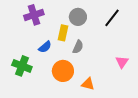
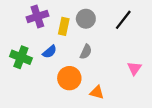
yellow rectangle: (63, 33) -> (64, 26), moved
green cross: (22, 66) -> (21, 57), moved

